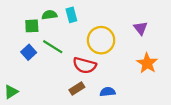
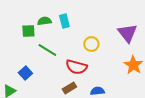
purple triangle: (141, 28) -> (127, 33), size x1.5
yellow circle: (101, 40) -> (91, 44), size x0.6
blue square: (29, 52) -> (25, 73), moved

